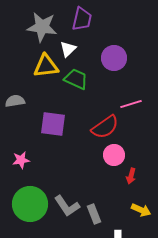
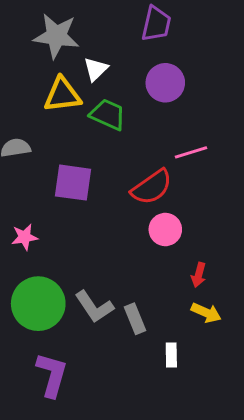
purple trapezoid: (82, 19) -> (156, 24), moved
red arrow: (131, 176) -> (199, 275), moved

